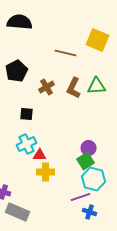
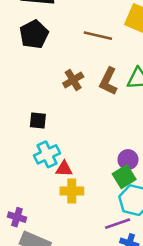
black pentagon: (16, 71) -> (34, 34), moved
black square: (26, 114) -> (38, 120), moved

